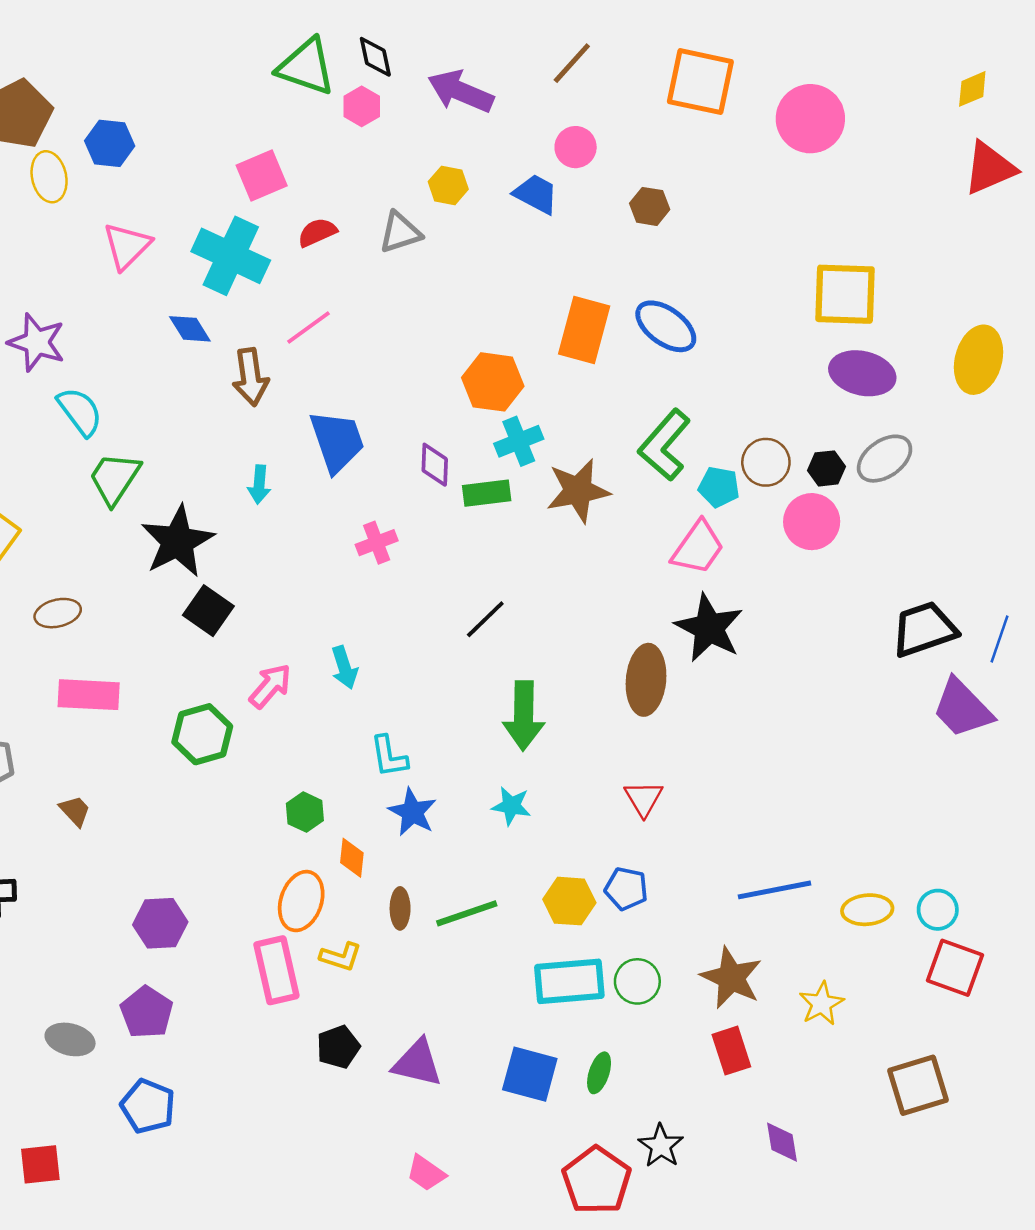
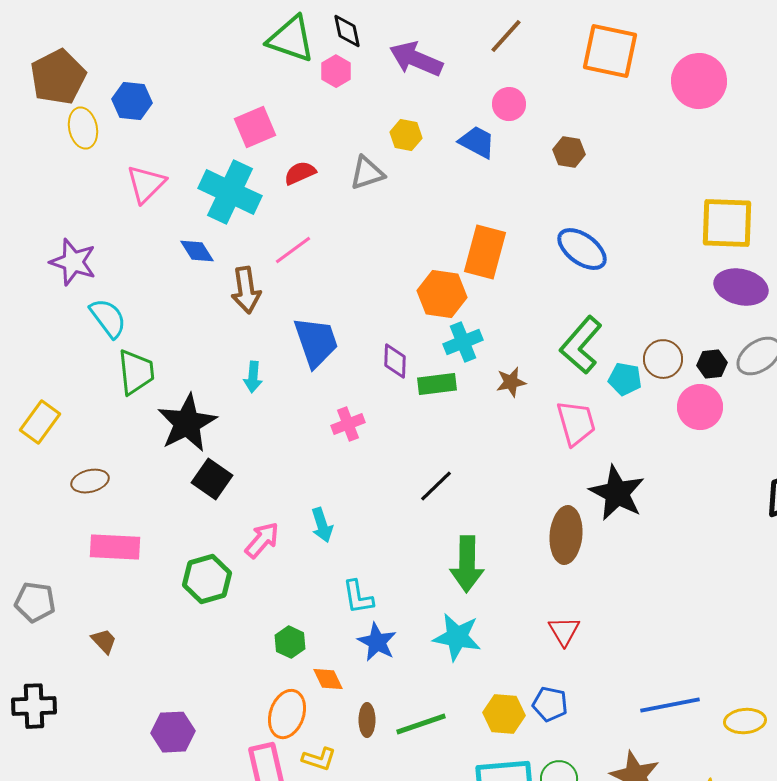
orange rectangle: (584, 330) -> (485, 252), moved
green trapezoid: (115, 478) -> (136, 372), turned 141
brown star: (578, 491) -> (511, 382), size x0.6
pink trapezoid: (698, 548) -> (576, 423), moved, turned -51
cyan star: (511, 806) -> (457, 637), size x1.5
orange diamond: (352, 858) -> (328, 679), turned -32

